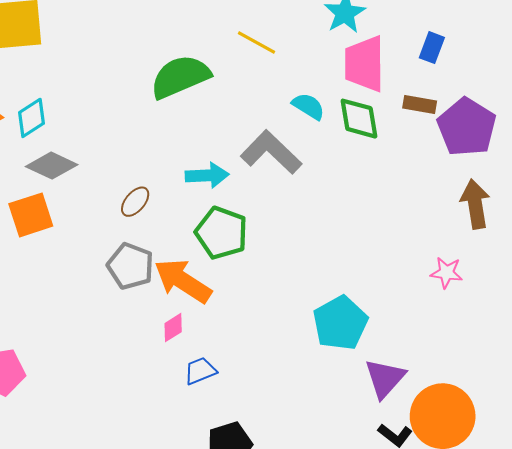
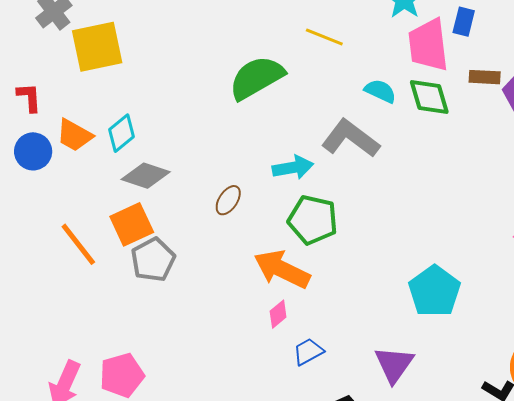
blue rectangle: (432, 48) -> (464, 22), moved
gray pentagon: (130, 266) -> (153, 260), moved, turned 30
purple triangle: (385, 378) -> (394, 364), moved

